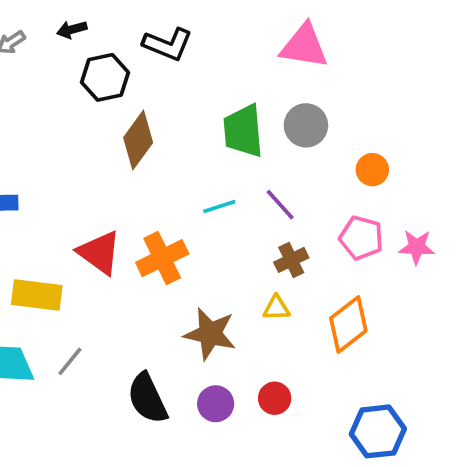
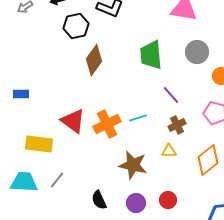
gray circle: (306, 125) -> (197, 52), moved
cyan line: (219, 206) -> (138, 118), moved
black semicircle: (147, 398) -> (99, 200), size x0.7

